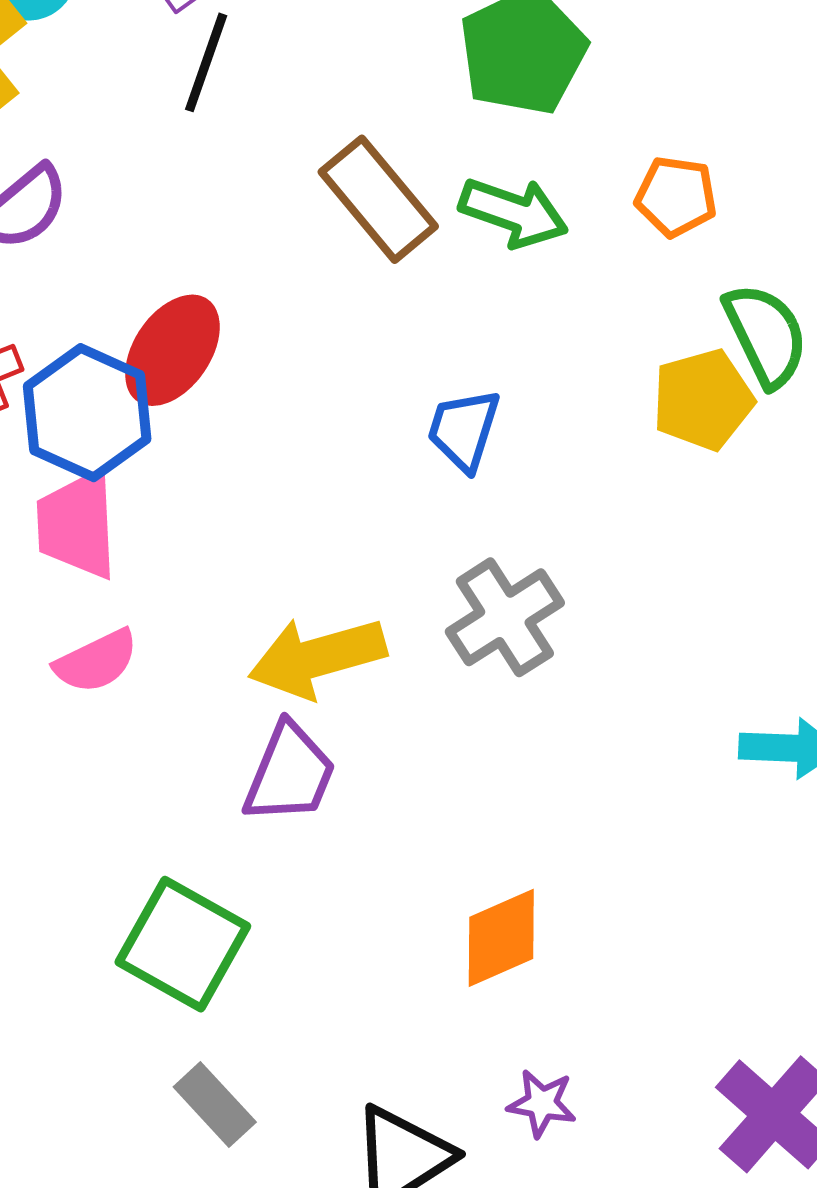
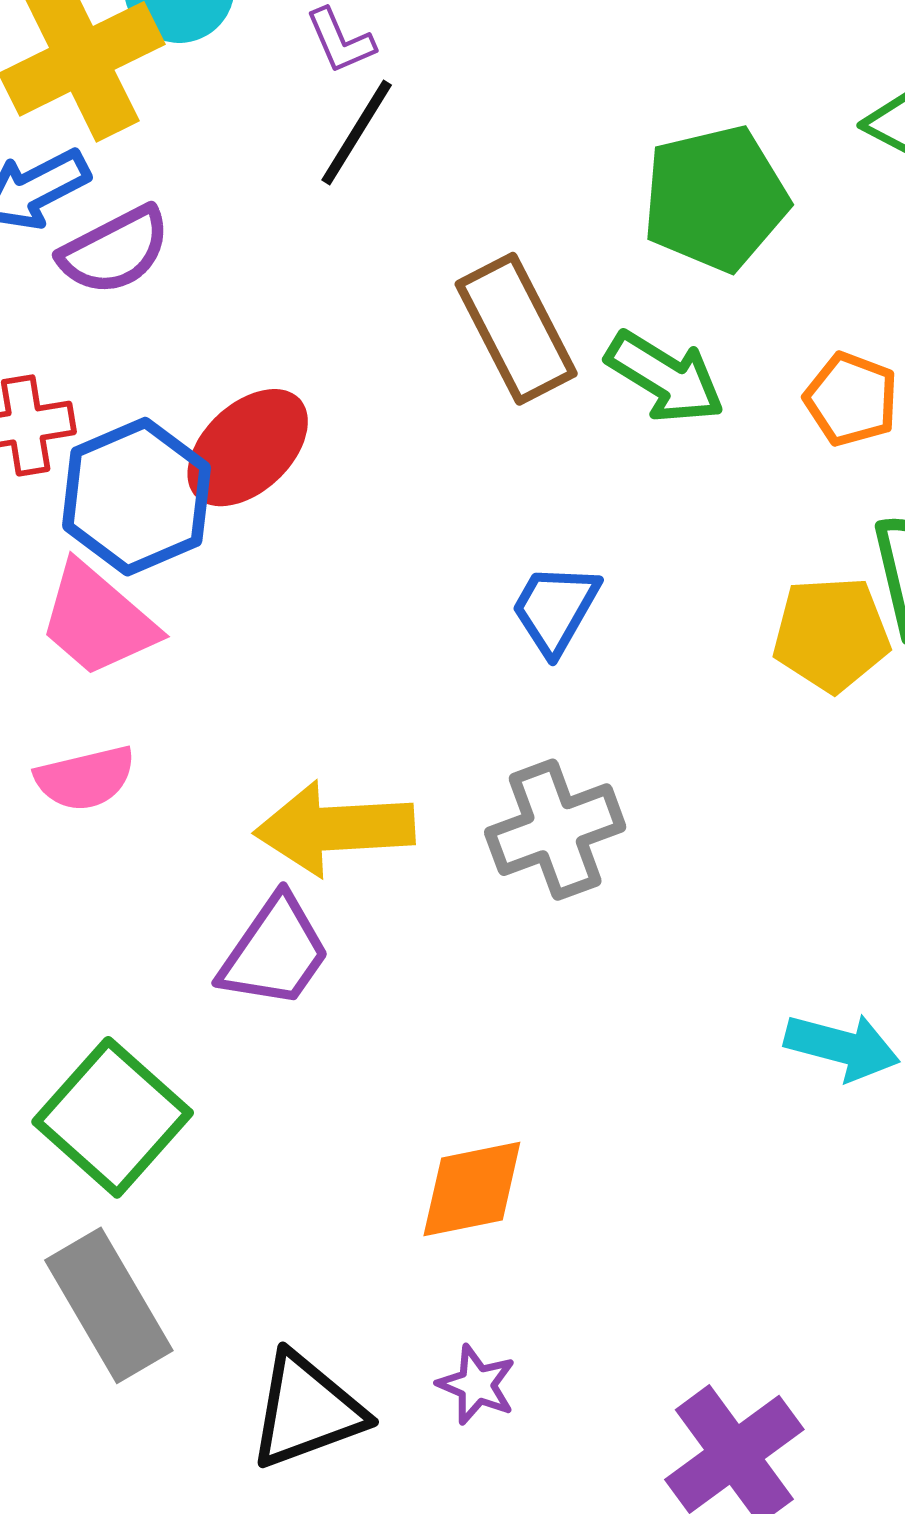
pink trapezoid: (77, 525) -> (98, 620), turned -59
gray rectangle: (215, 1104) -> (109, 1305), size x1.5

